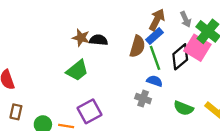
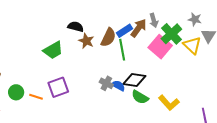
brown arrow: (157, 20) -> (139, 28), moved
brown star: (81, 38) -> (86, 41), moved
black diamond: (180, 57) -> (134, 80), moved, turned 40
blue semicircle: (155, 81) -> (118, 86), moved

